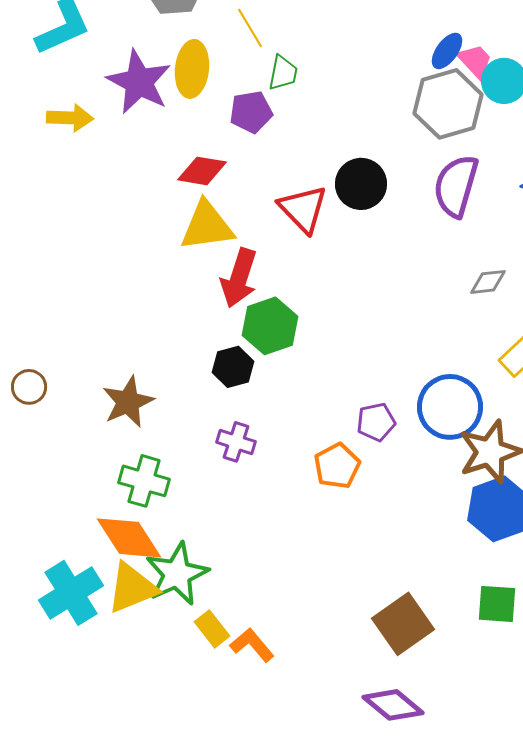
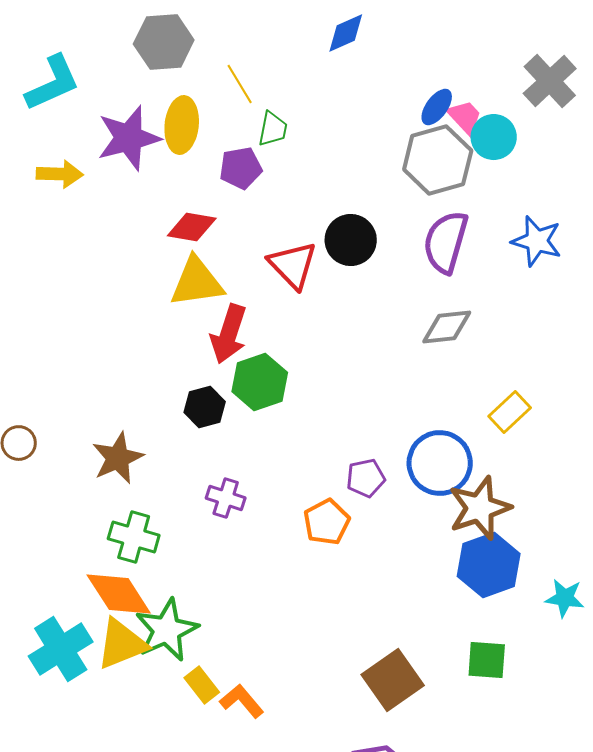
purple star: (139, 82) -> (129, 138), turned 30
gray diamond: (488, 282) -> (447, 327), moved, size x1.4
black hexagon: (233, 367) -> (205, 407), moved

